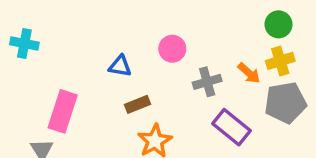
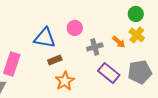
yellow cross: (280, 61) -> (137, 35), turned -35
blue triangle: (120, 66) -> (45, 38), size x1.6
gray pentagon: (285, 103) -> (140, 72), moved

